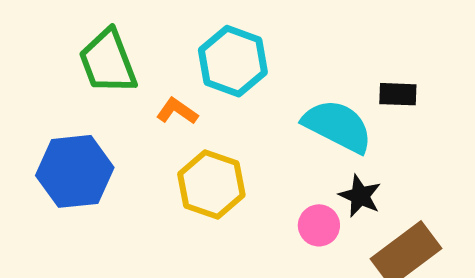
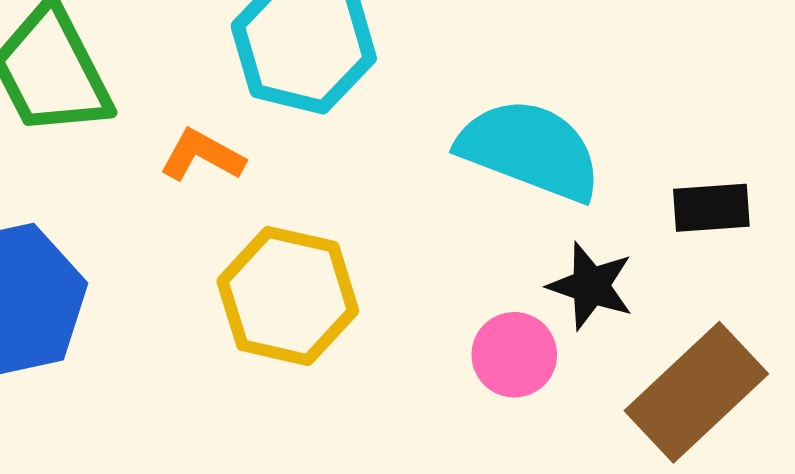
black rectangle: (398, 94) -> (711, 208), moved

